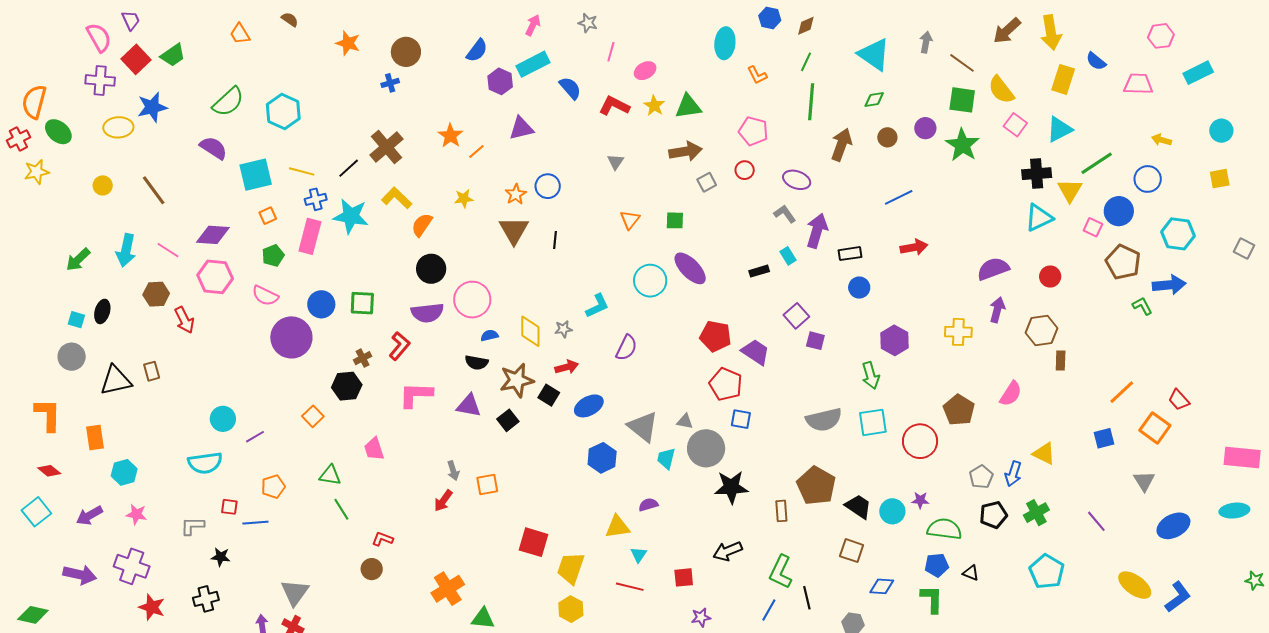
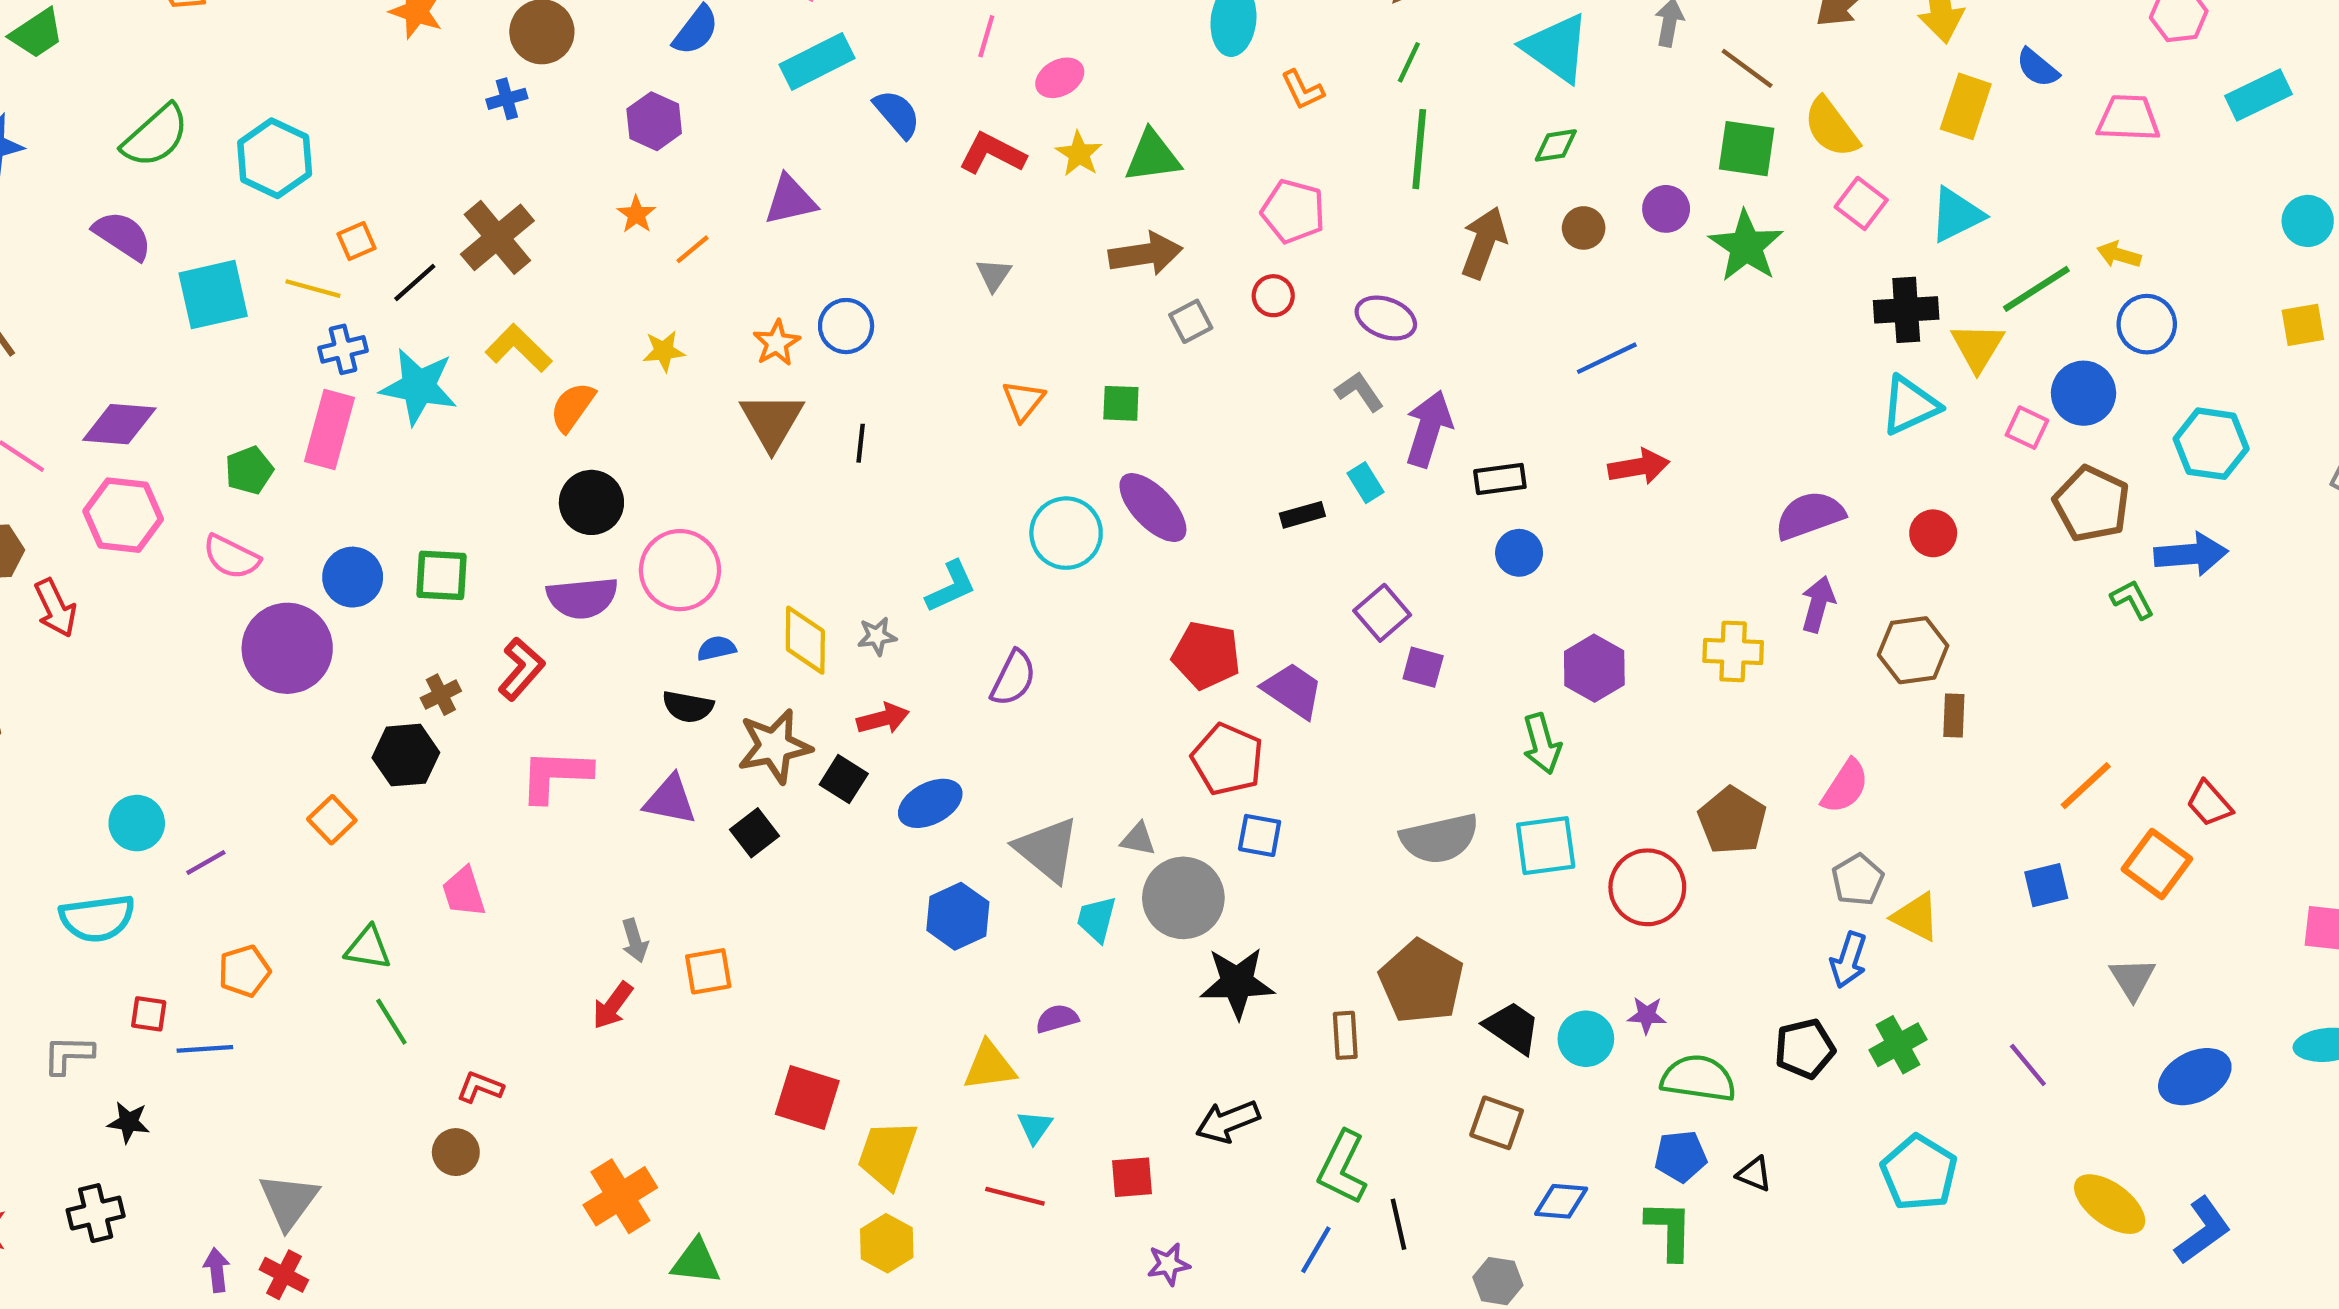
purple hexagon: (500, 81) -> (654, 121), moved
orange star: (450, 136) -> (636, 214), size x0.7
yellow arrow: (1161, 140) -> (2119, 255), moved
orange square: (268, 216) -> (357, 241), moved
gray pentagon: (981, 477) -> (1858, 880), moved

